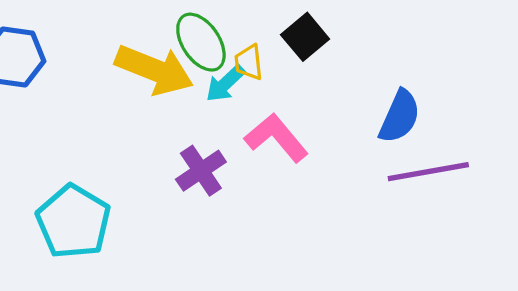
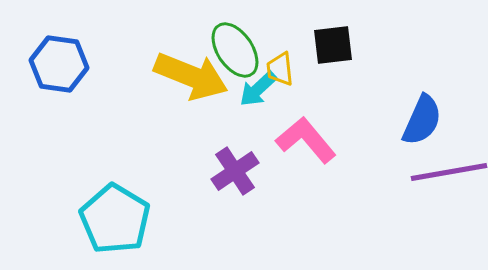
black square: (305, 37) -> (333, 45), turned 33

